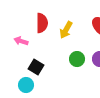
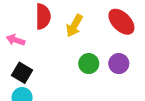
black square: (36, 67) -> (22, 73), moved

